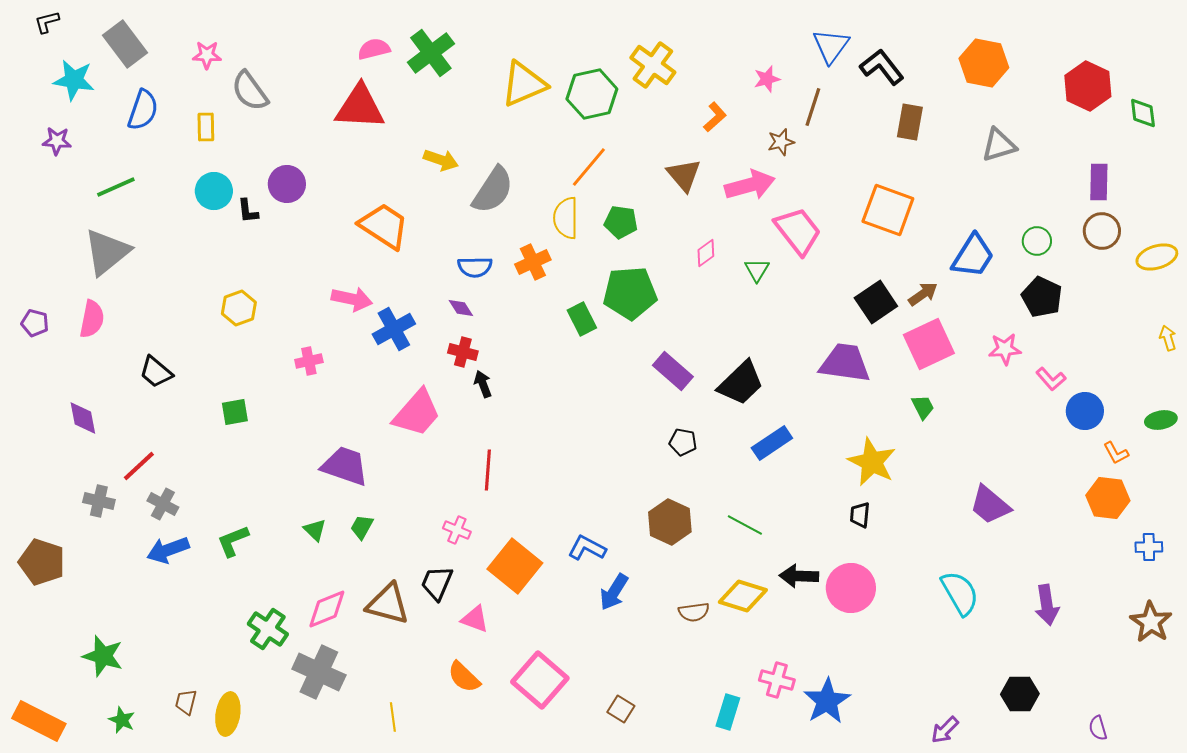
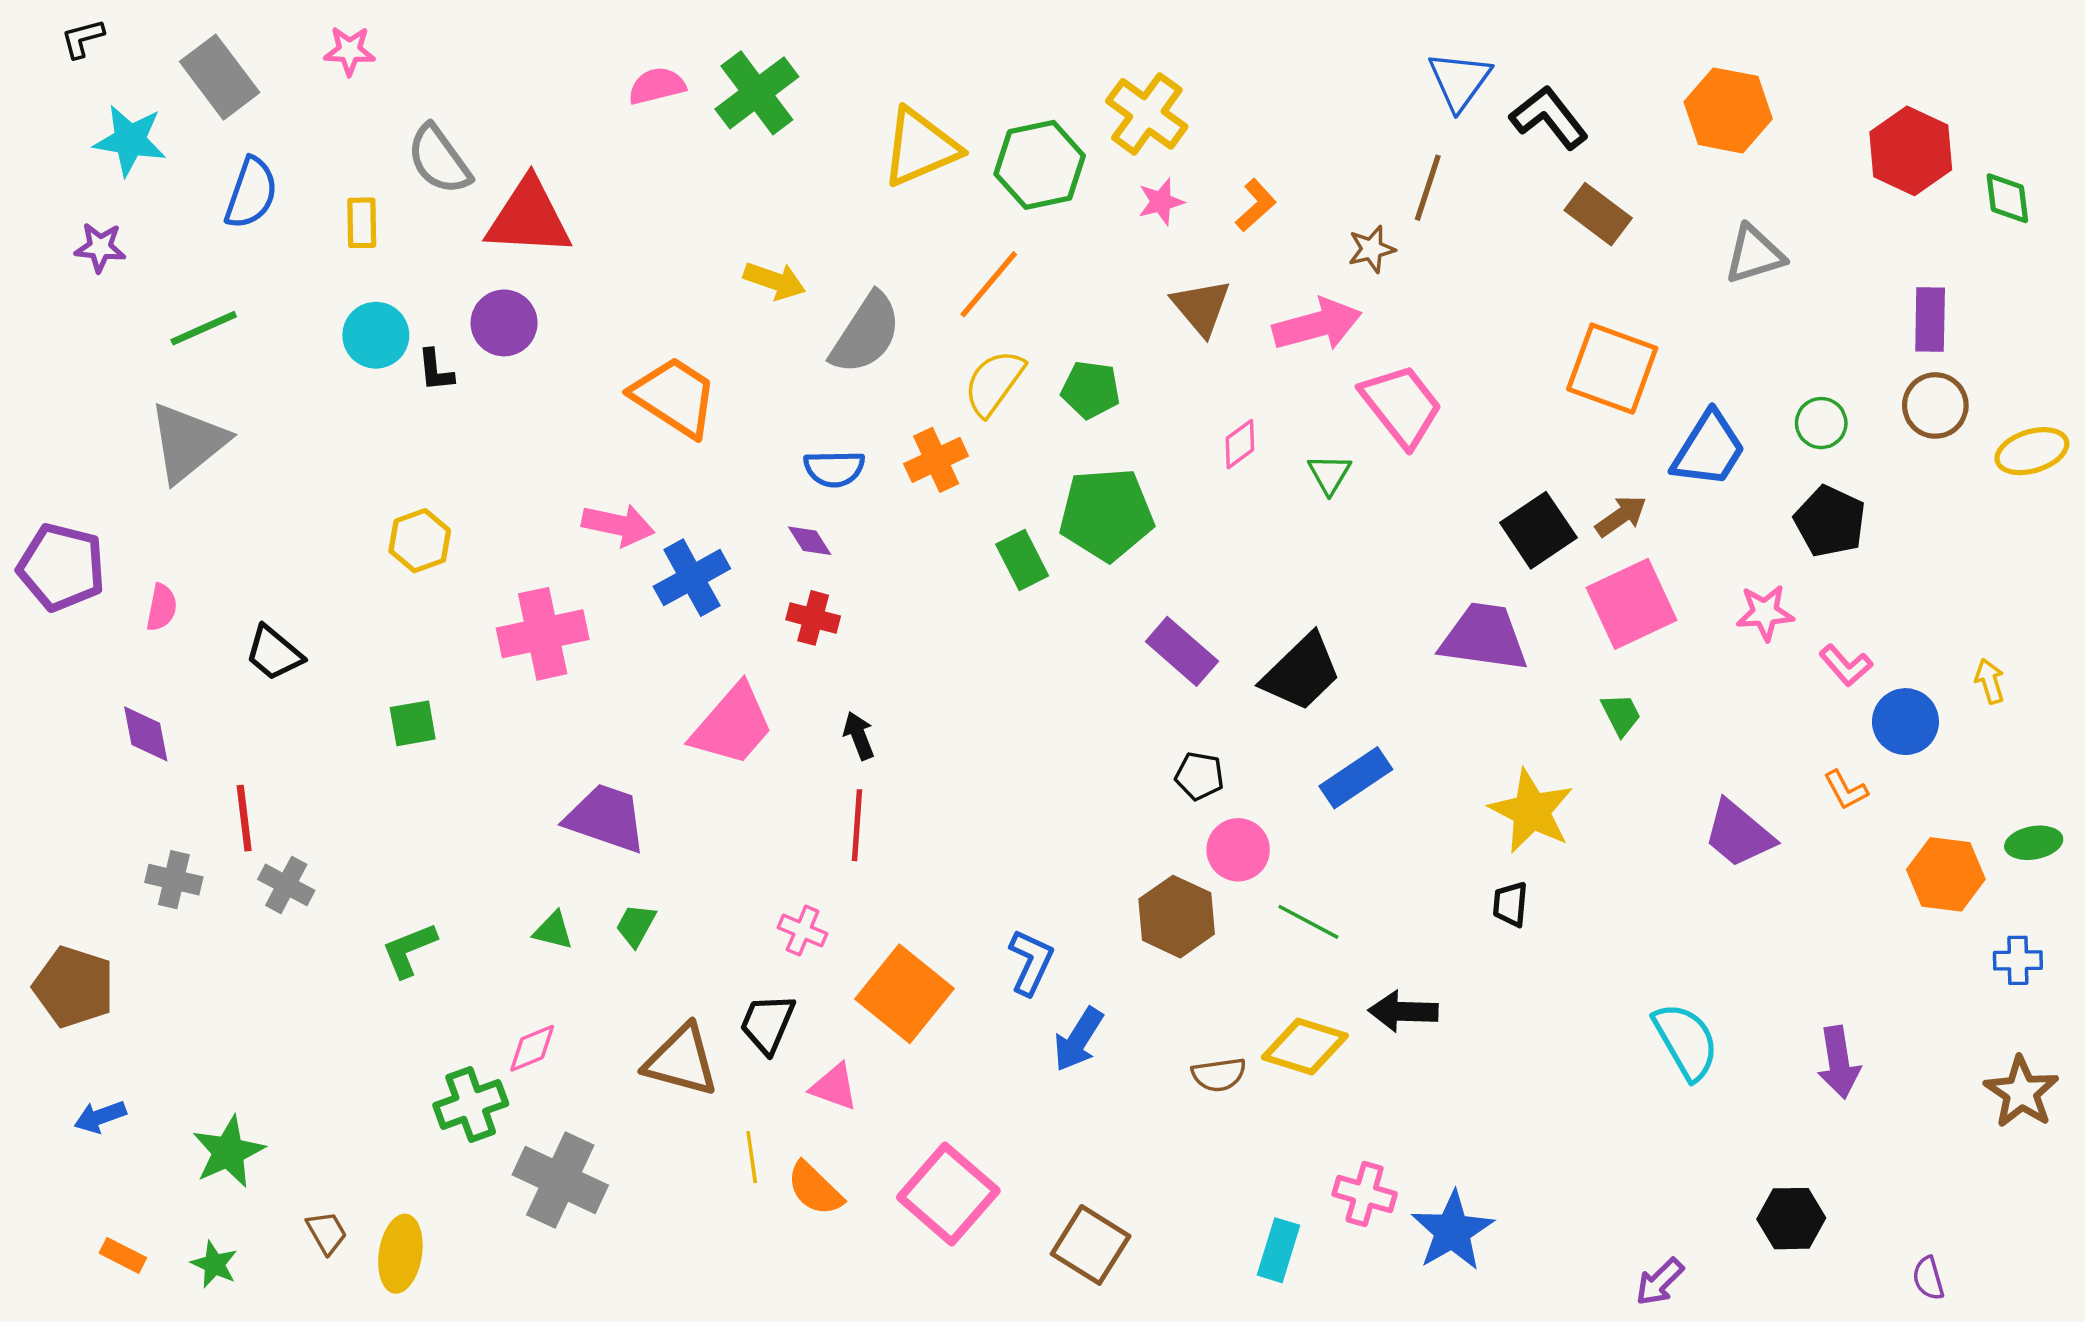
pink star: (207, 55) -> (349, 51), moved
pink star: (767, 79) -> (1161, 202), moved
red triangle: (360, 107) -> (529, 218), moved
brown rectangle: (910, 122) -> (1598, 214), turned -63
orange line: (589, 167) -> (989, 284), moved
orange square: (888, 210) -> (1612, 369), moved
yellow semicircle: (566, 218) -> (994, 383), turned 36
pink semicircle: (92, 319) -> (162, 607), moved, size x0.7
purple pentagon: (35, 323) -> (61, 567), size x1.8
yellow arrow: (1168, 338) -> (1990, 681), moved
pink cross: (309, 361) -> (543, 634), size x1.8
black arrow: (483, 384) -> (859, 736), moved
green ellipse: (1161, 420) -> (2034, 843), moved
orange L-shape: (1116, 453) -> (1846, 790), moved
red line: (139, 466) -> (244, 818), turned -54
purple trapezoid: (990, 505) -> (1739, 834), moved
green triangle: (315, 530) -> (553, 931), turned -30
blue L-shape: (587, 548) -> (1031, 962), turned 87
blue arrow: (168, 550) -> (100, 1117), moved, size x0.7
pink circle: (851, 588) -> (1238, 850), moved, size x0.7
pink diamond: (327, 609) -> (532, 1048), moved, size x0.7
green cross: (268, 629) -> (471, 1104), turned 36
green star: (103, 656) -> (228, 1152), moved, turned 30
brown trapezoid: (186, 702) -> (327, 1233), turned 136
brown square: (621, 709) -> (1091, 1245), size x1.6
yellow line: (393, 717) -> (752, 1157), moved
orange rectangle: (39, 721) -> (123, 1255), moved, size x0.5

